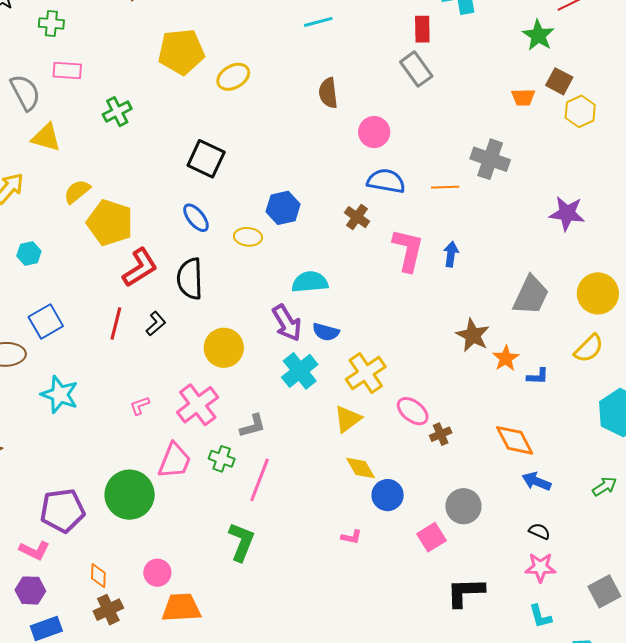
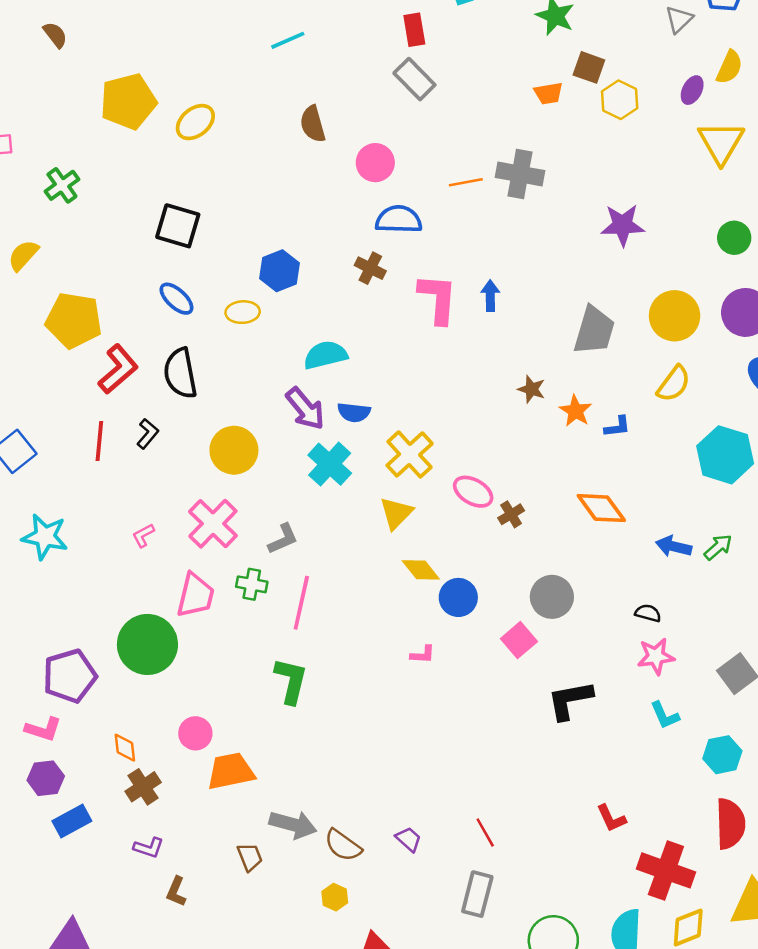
orange line: (445, 187) -> (466, 182), moved
yellow semicircle: (77, 192) -> (23, 255), moved
brown star: (473, 335) -> (532, 389), size x0.7
blue arrow: (537, 481) -> (674, 546), moved

